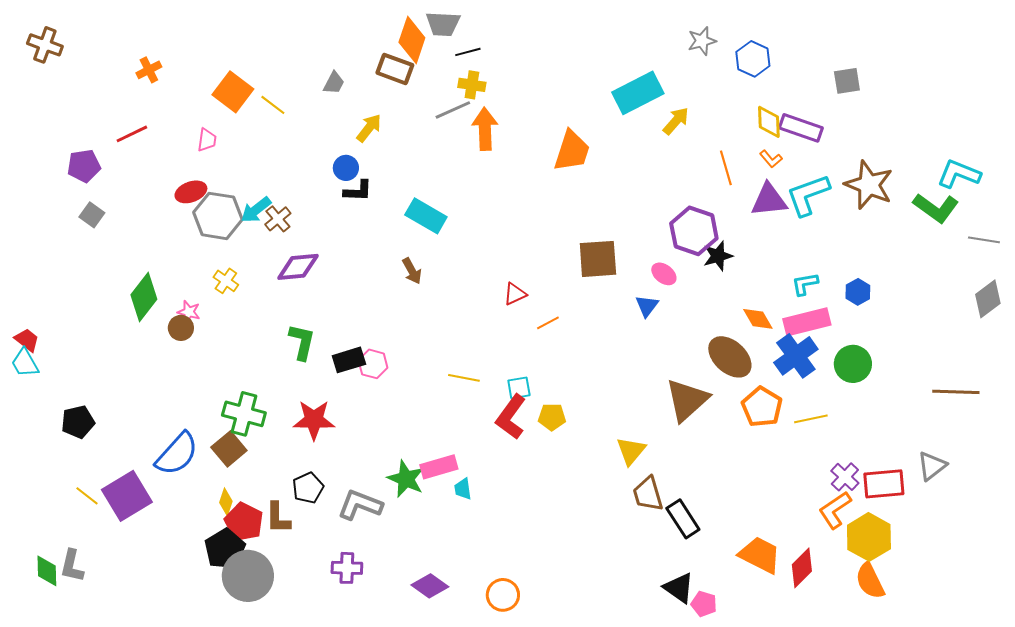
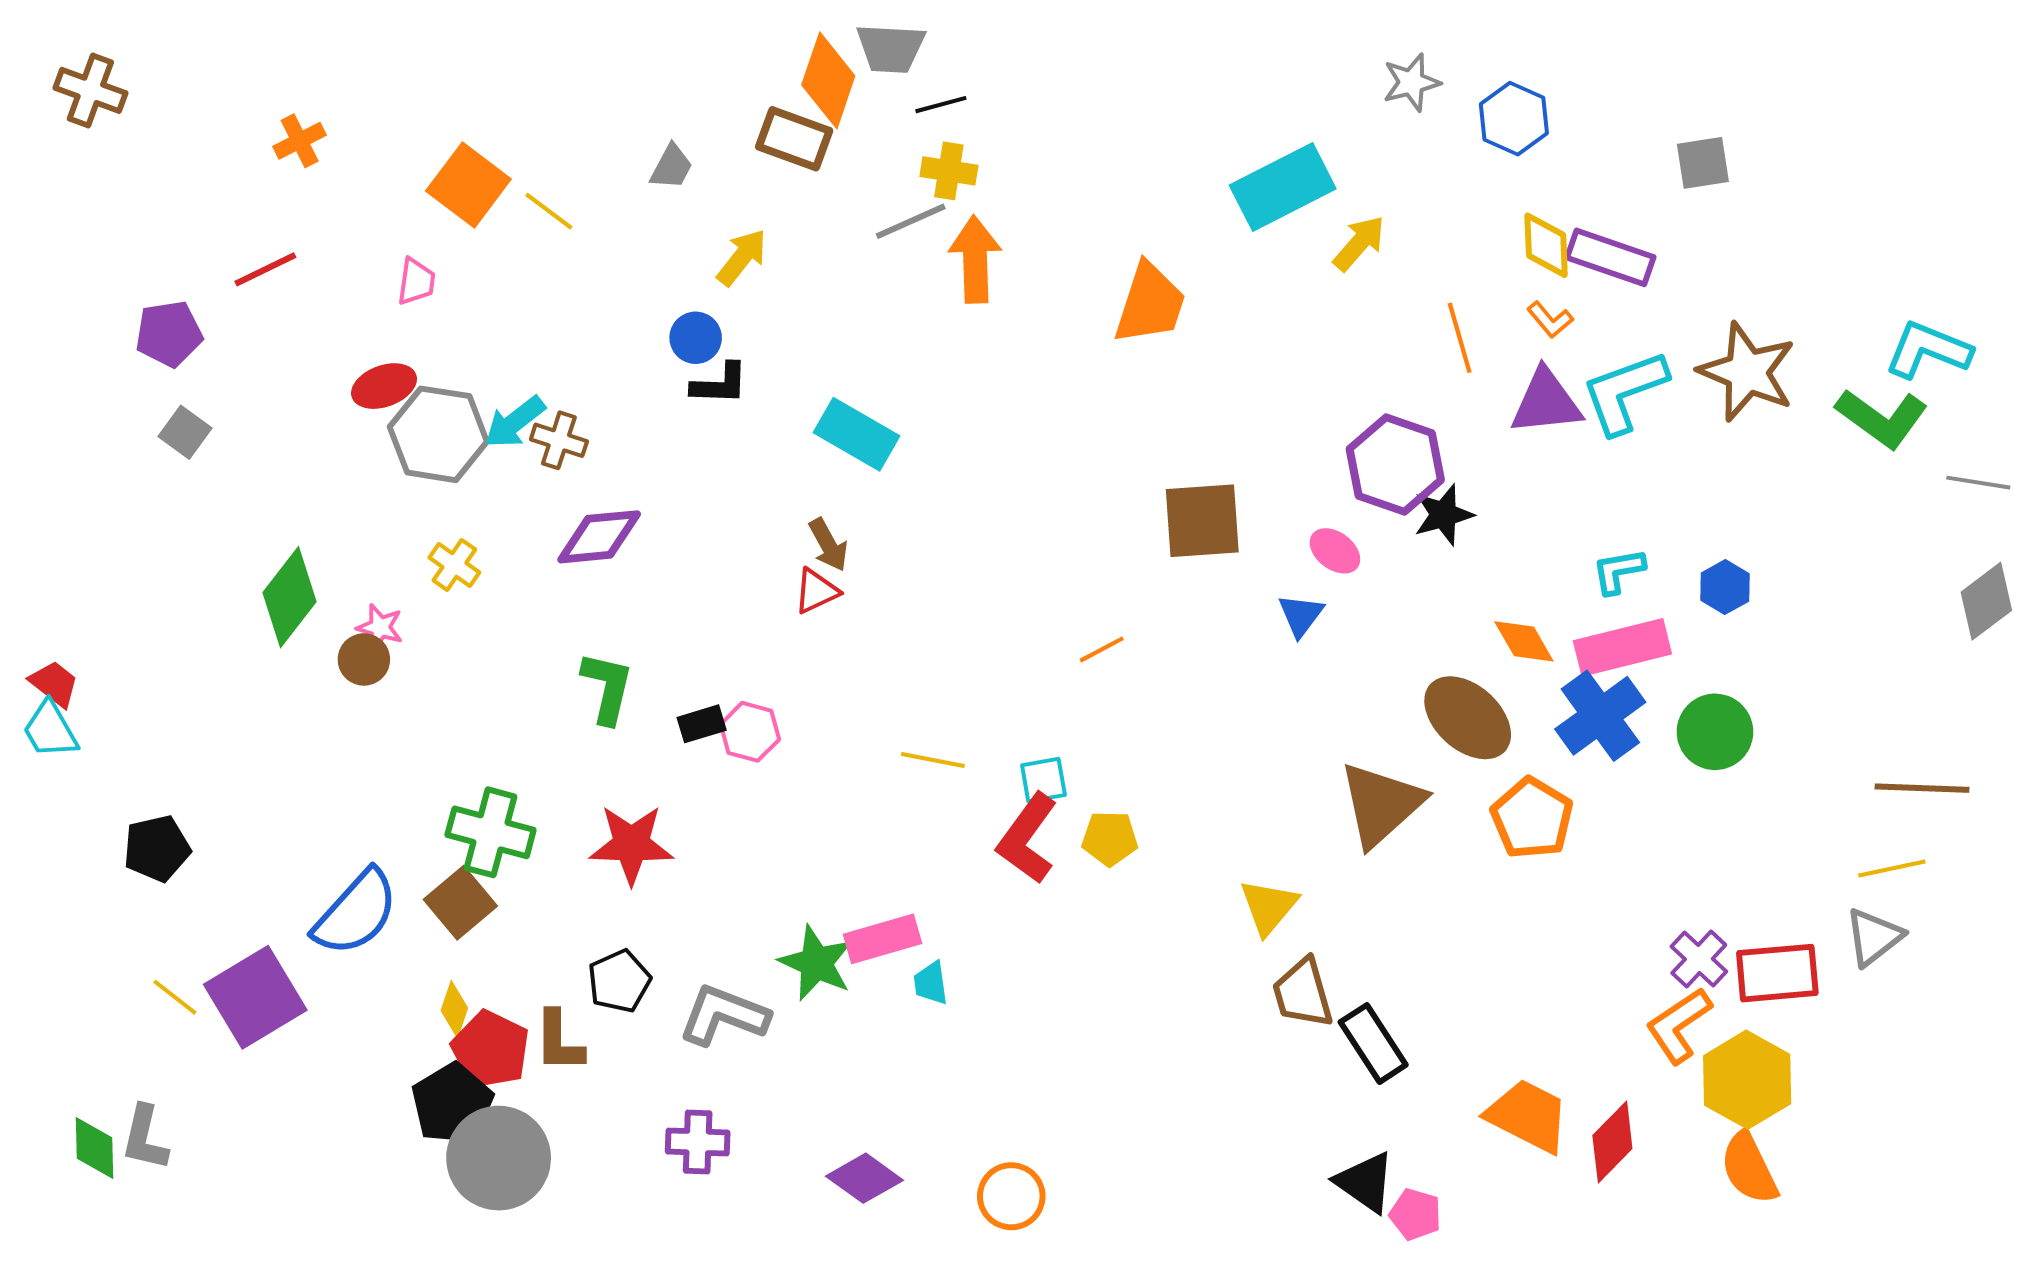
brown cross: (278, 219) -> (559, 440), turned -32
red triangle: (515, 294) -> (816, 591), moved
black rectangle: (349, 360) -> (702, 724), size x0.7
yellow line: (811, 419) -> (1892, 869), moved

